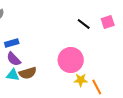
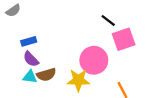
pink square: (108, 22) -> (124, 39), moved, size x1.5
yellow star: (81, 80) -> (78, 80), moved, size x1.5

